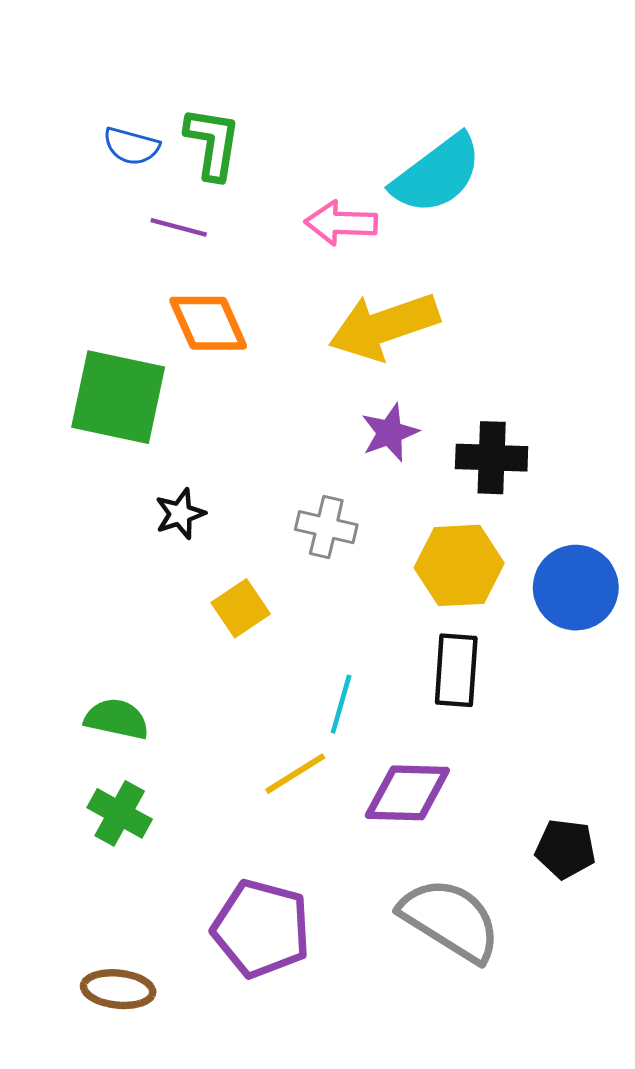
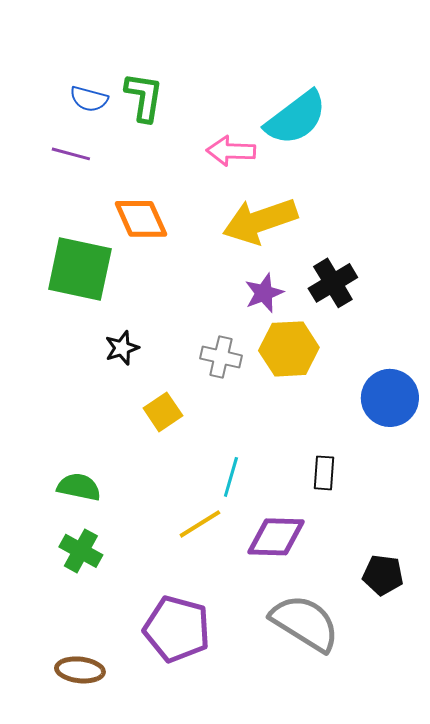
purple line: (179, 227) -> (71, 154), moved
black cross: (492, 458) -> (333, 283), moved, turned -33
yellow hexagon: (459, 565) -> (289, 349), moved
black rectangle: (456, 670) -> (324, 473), moved, size x0.7

